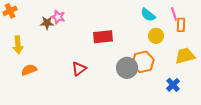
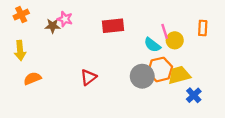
orange cross: (10, 11) -> (21, 15), moved
pink line: (174, 14) -> (165, 31), moved
cyan semicircle: (148, 15) -> (152, 45), moved
red rectangle: (103, 37) -> (113, 26), moved
yellow trapezoid: (185, 56) -> (179, 75), moved

